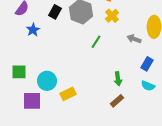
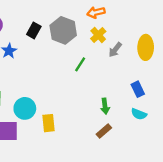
gray arrow: (134, 39) -> (115, 50), moved, turned -72
blue rectangle: (147, 64) -> (138, 89), turned -56
yellow rectangle: (68, 94) -> (49, 123), turned -70

